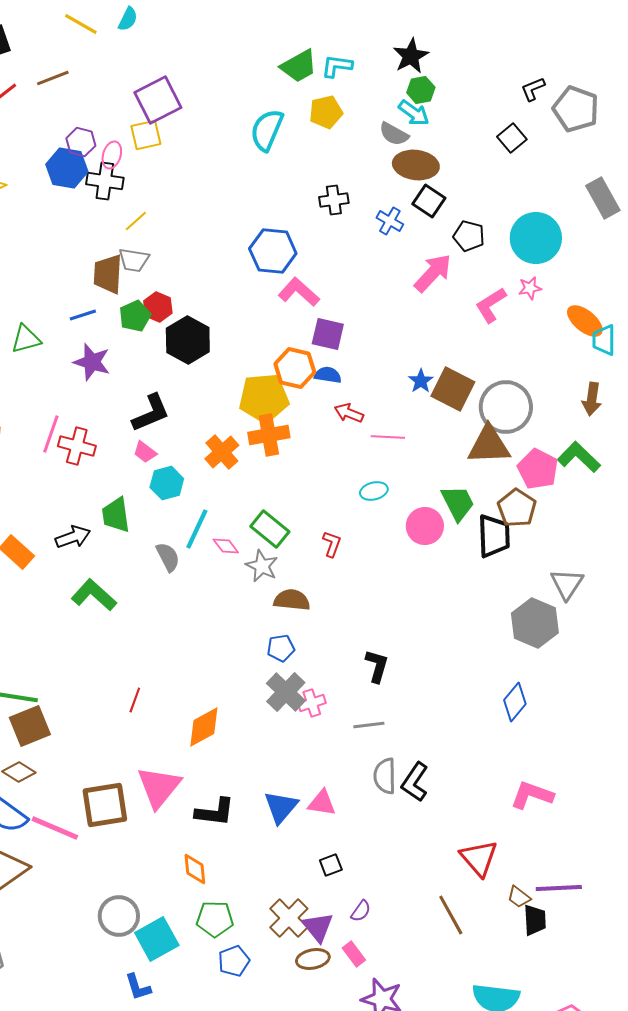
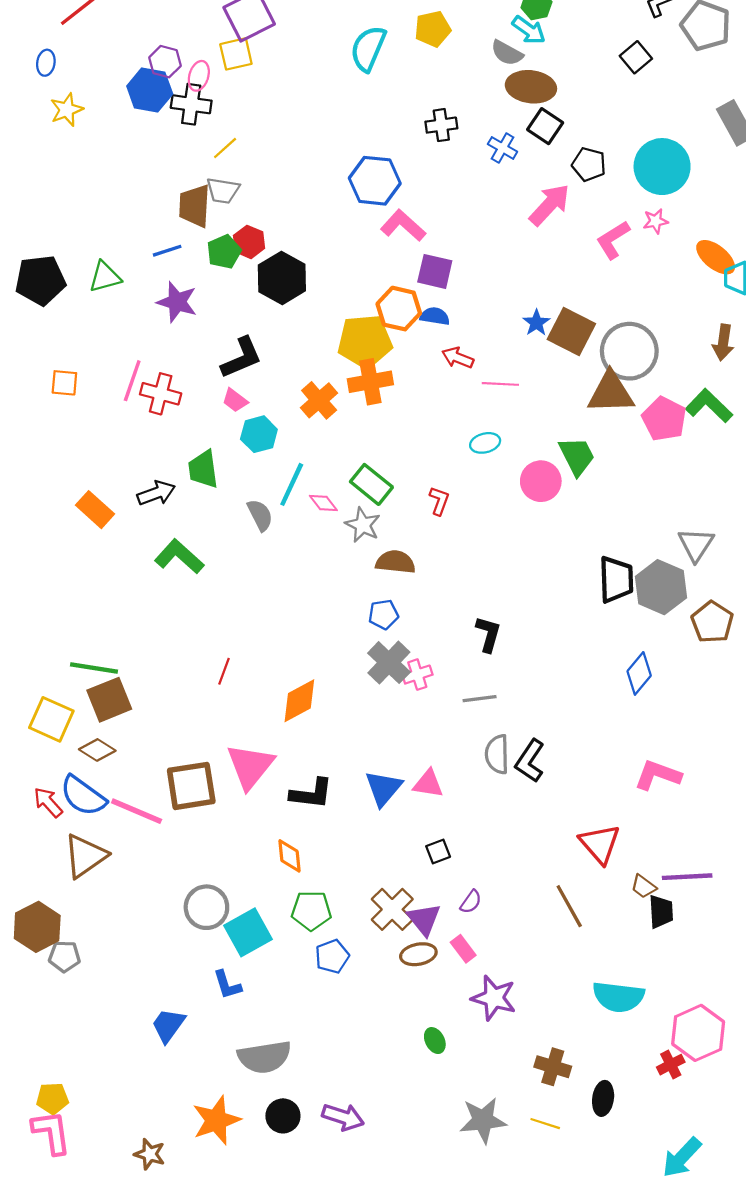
brown pentagon: (517, 508) -> (712, 622), moved
black trapezoid: (494, 536) -> (616, 579), moved

